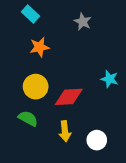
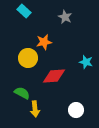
orange star: (39, 47) -> (44, 42), moved
yellow circle: (36, 87) -> (28, 58), moved
yellow arrow: (65, 131) -> (35, 109), moved

